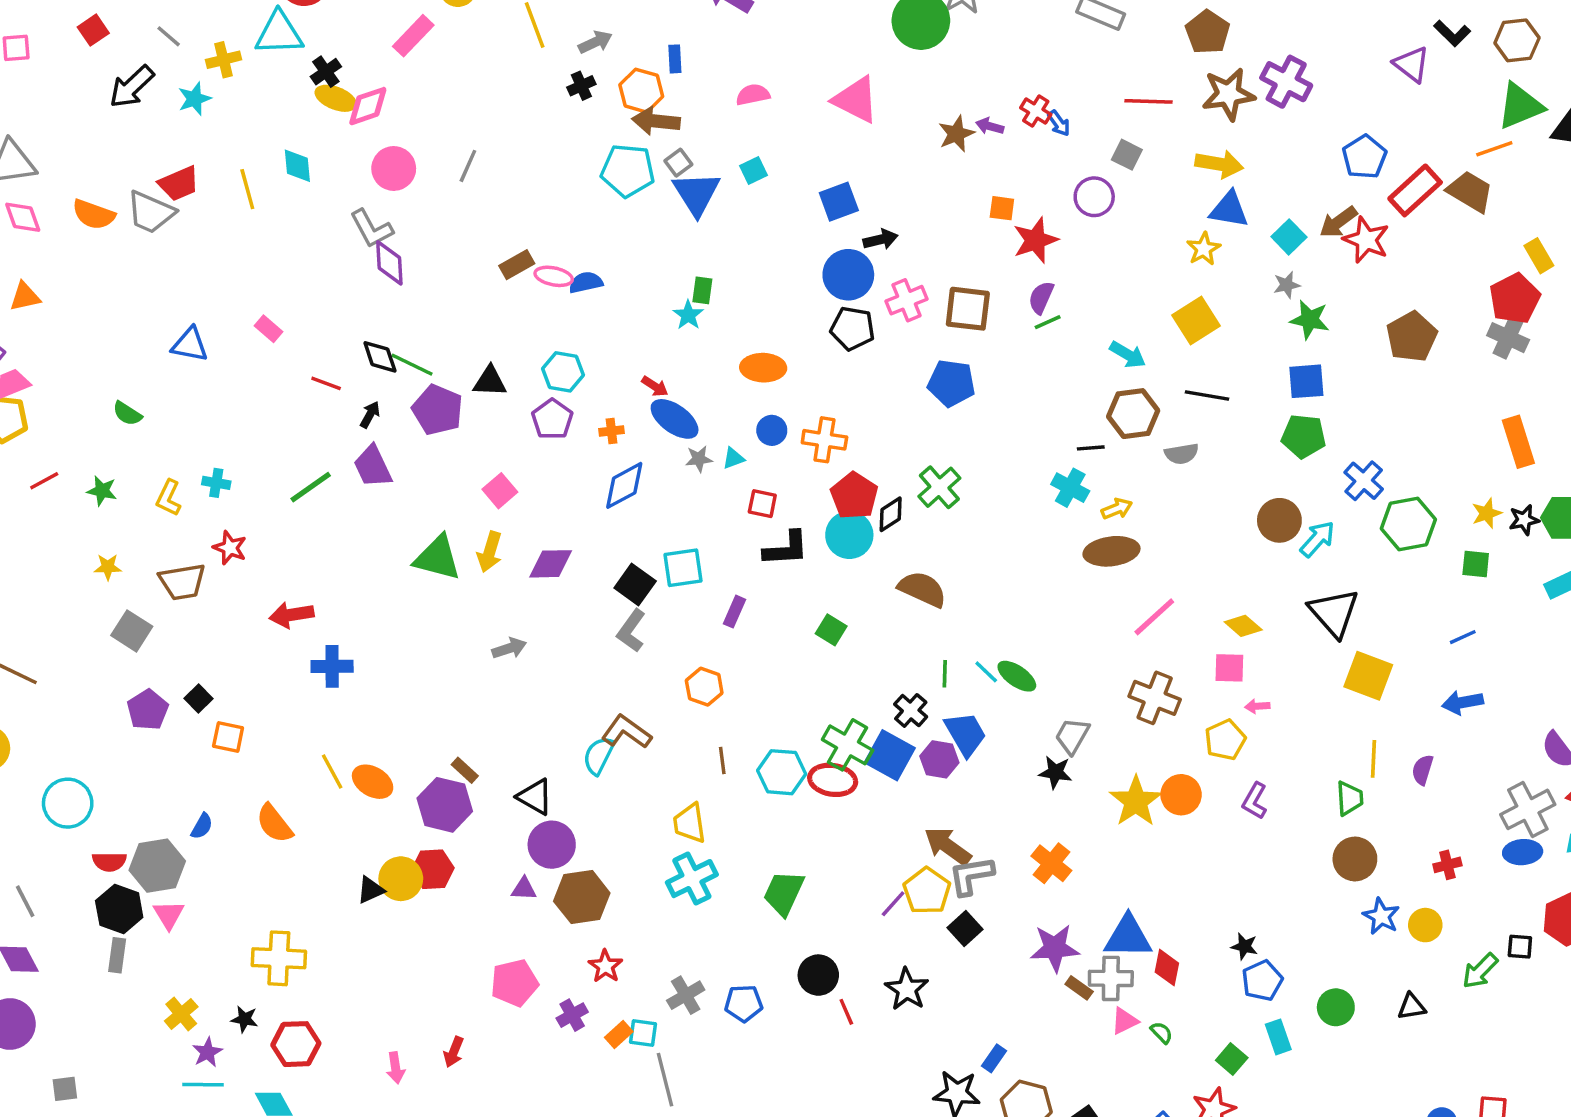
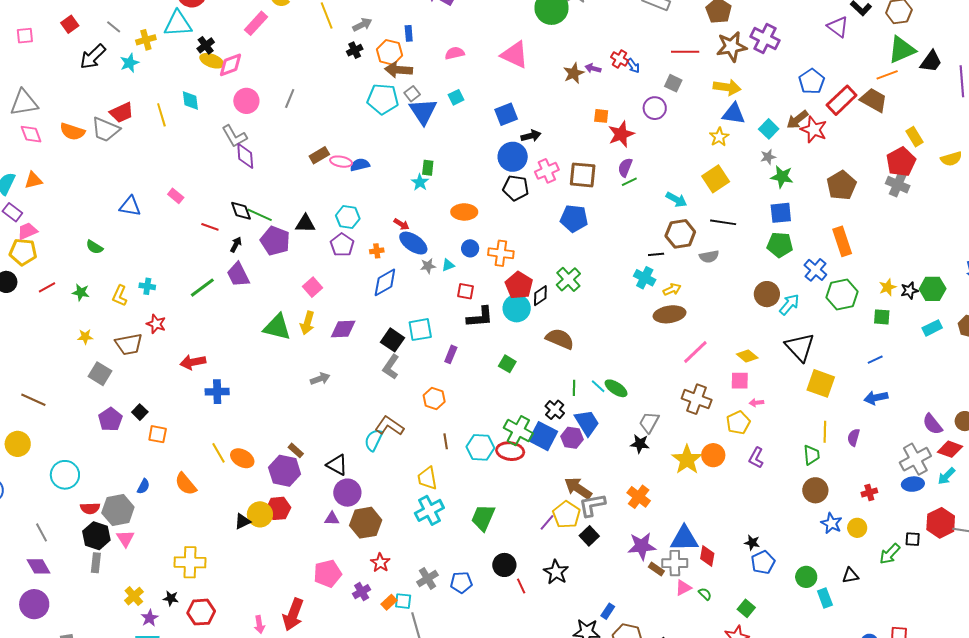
orange rectangle: (1518, 442) -> (842, 241), moved
cyan rectangle: (1278, 1037) -> (825, 598), moved
red arrow: (454, 1052) -> (293, 615), size x1.8

